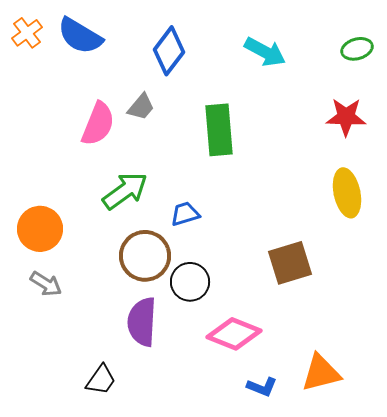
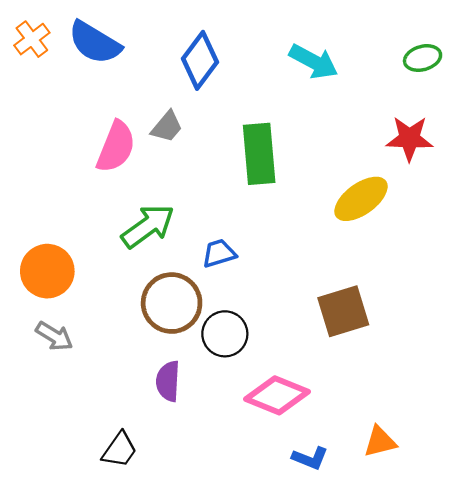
yellow ellipse: (347, 193) -> (361, 199), moved, turned 66
purple semicircle: (142, 322) -> (168, 381), size x0.7
orange triangle: (321, 373) -> (380, 442), size x0.7

